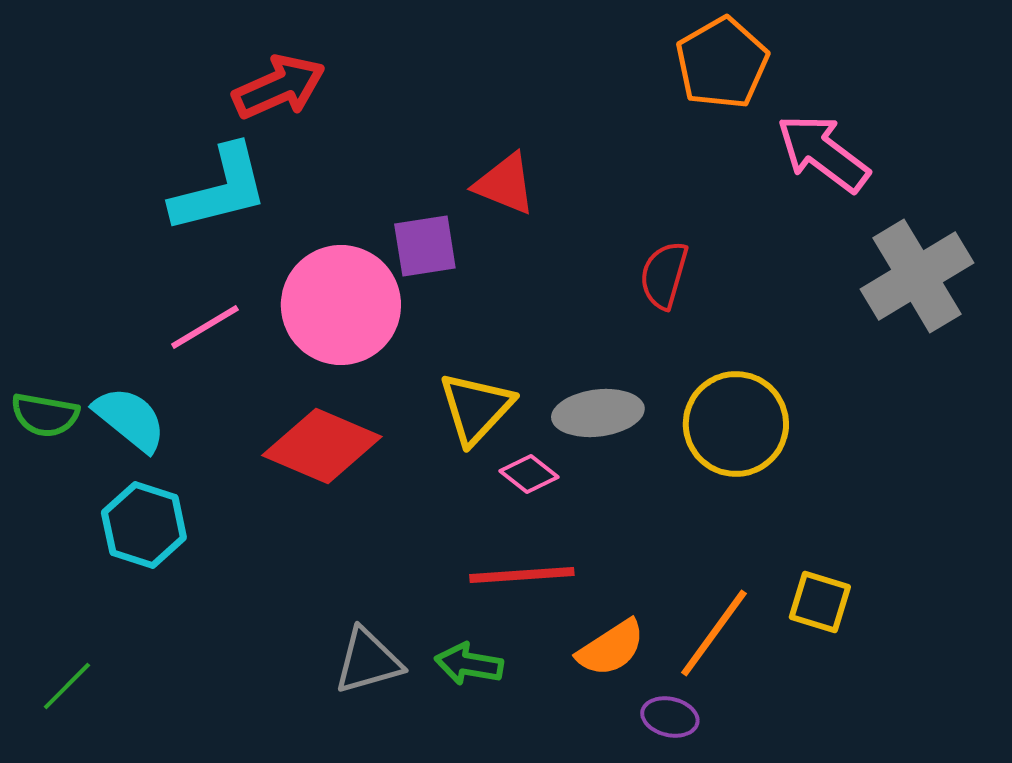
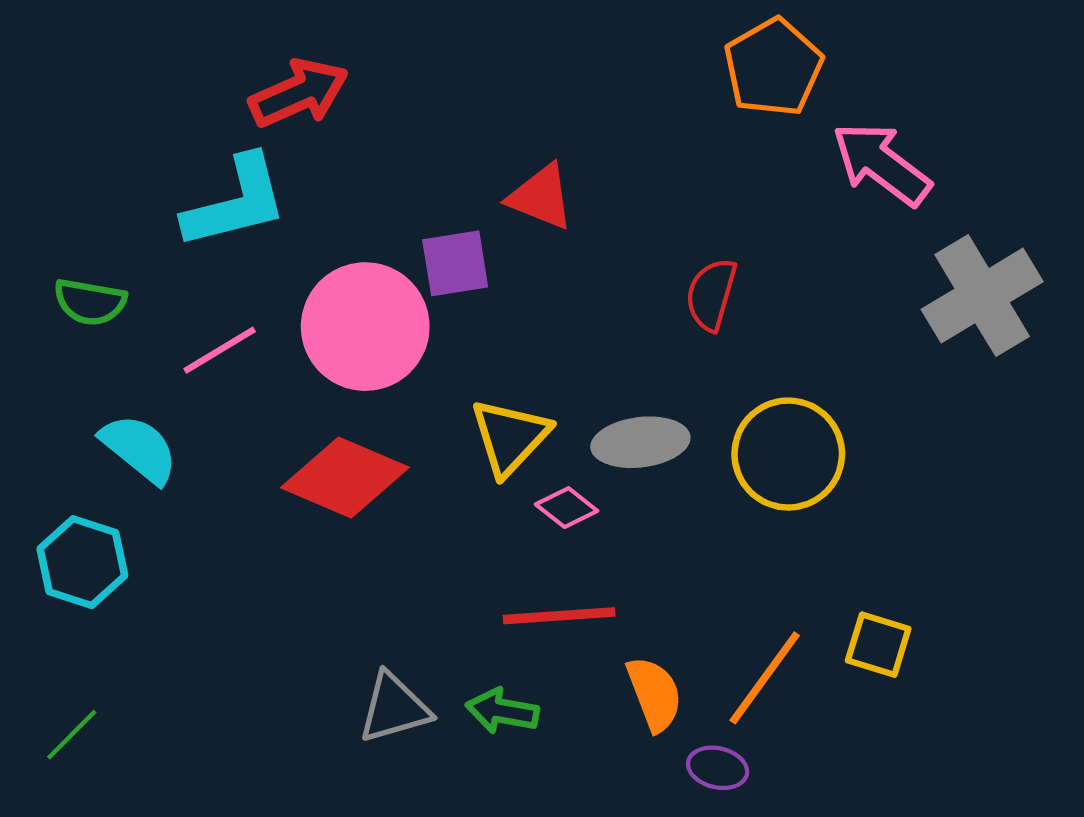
green semicircle: (45, 415) -> (90, 302), moved
cyan hexagon: (144, 525) -> (82, 562), moved
orange semicircle: (611, 648) -> (654, 694), turned -78

